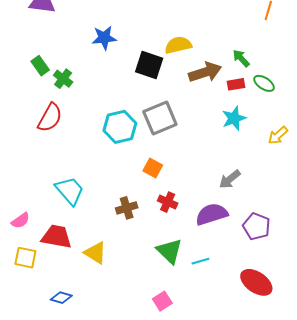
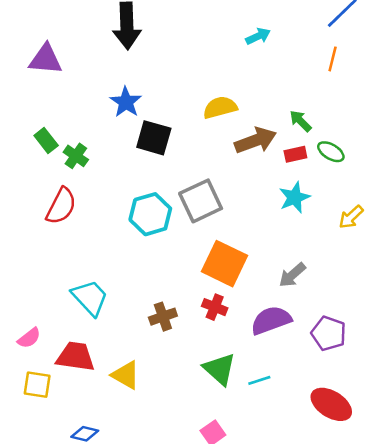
blue star: (104, 38) -> (126, 102), turned -30
black square: (149, 65) -> (154, 138), moved
orange square: (153, 168) -> (225, 264), moved, size x1.8

